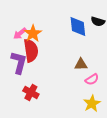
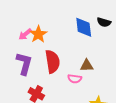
red semicircle: (31, 50) -> (52, 62), moved
pink semicircle: (92, 79) -> (75, 79), moved, turned 40

